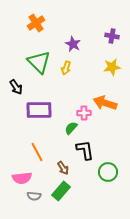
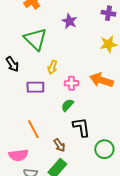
yellow arrow: (66, 68) -> (52, 67), moved
purple rectangle: (39, 110) -> (35, 87), size x0.7
pink cross: (84, 113) -> (71, 83), moved

